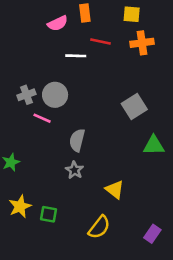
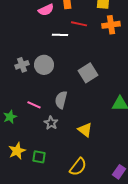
gray square: (134, 106) -> (88, 73), moved
pink line: (42, 118) -> (34, 105), moved
gray star: (75, 170) -> (51, 123), moved
yellow triangle: (115, 190) -> (85, 130), moved

